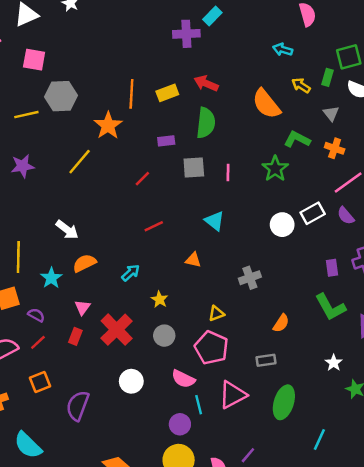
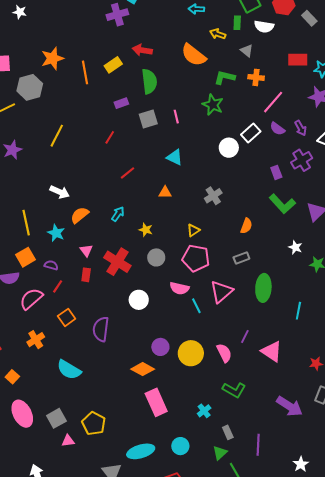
orange star: (108, 125) -> (52, 58), moved, turned 30
purple circle: (180, 424) -> (160, 347), moved

